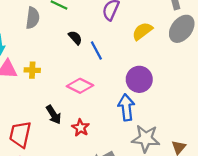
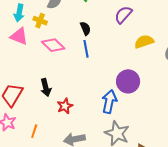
blue line: (96, 50) -> (86, 49), moved
yellow cross: (32, 70) -> (40, 21), moved
pink diamond: (80, 86) -> (53, 45), moved

